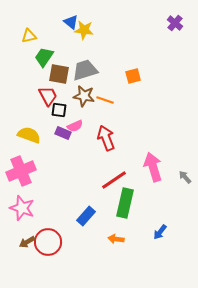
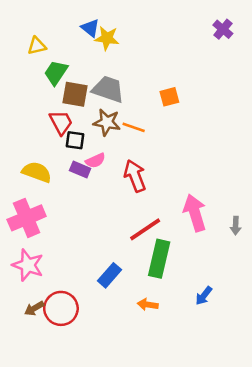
gray trapezoid: (85, 70) -> (108, 89), turned 36
gray arrow: (185, 177) -> (236, 226), turned -136

